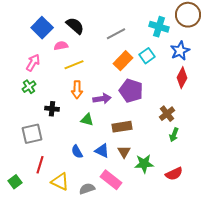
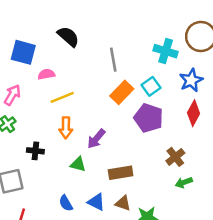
black semicircle: (75, 26) -> (68, 36), moved
blue square: (42, 28) -> (23, 52), turned -30
gray line: (116, 34) -> (113, 60), turned -72
purple pentagon: (131, 91) -> (149, 118), moved
purple arrow: (102, 99) -> (96, 139), turned 138
green arrow: (174, 135) -> (184, 182), turned 48
brown triangle: (124, 152) -> (123, 203), turned -40

